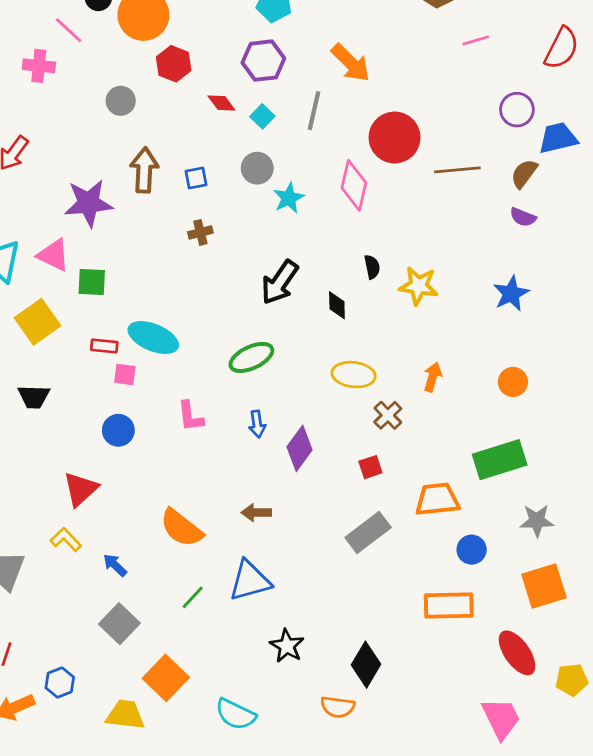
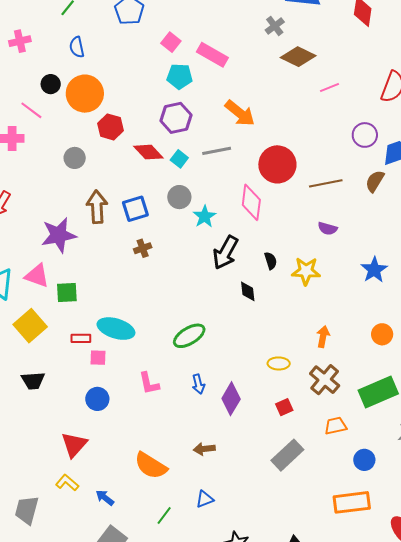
red diamond: (221, 103) -> (148, 152), size x1.4
gray line: (314, 111) -> (217, 151), turned 72
blue square: (196, 178) -> (135, 209), size x1.5
purple semicircle: (523, 217) -> (328, 228), moved
black arrow: (280, 282) -> (226, 252), moved
yellow ellipse: (354, 375) -> (279, 363), moved, size x0.7
brown cross: (388, 415) -> (325, 380), moved, size x1.4
orange trapezoid: (437, 499) -> (336, 426), size x0.7
blue triangle: (250, 581) -> (205, 499), size x0.6

